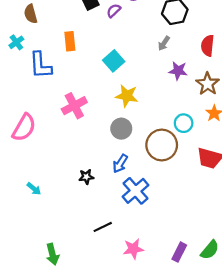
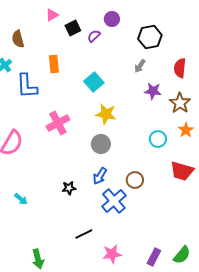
brown circle: (162, 145) -> (135, 180), moved, size x0.6

